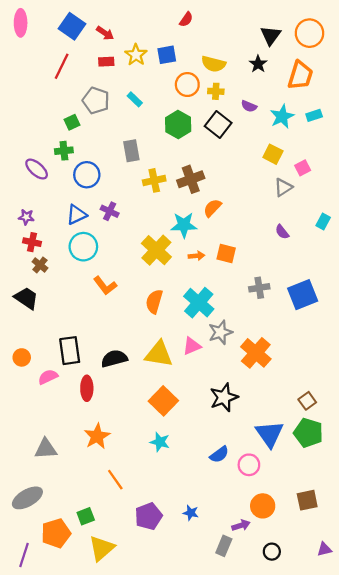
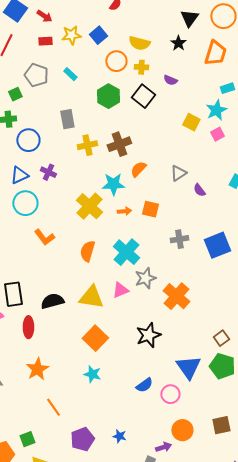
yellow star: (136, 55) -> (71, 35), turned 30
blue square: (167, 55) -> (98, 35), turned -30
cyan star: (282, 116) -> (216, 110), moved
gray triangle: (283, 187) -> (178, 173), moved

